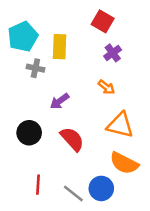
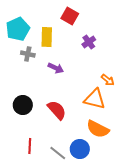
red square: (103, 21) -> (70, 16), moved
orange arrow: (106, 87) -> (108, 80), moved
purple arrow: (60, 101) -> (56, 68), moved, turned -119

